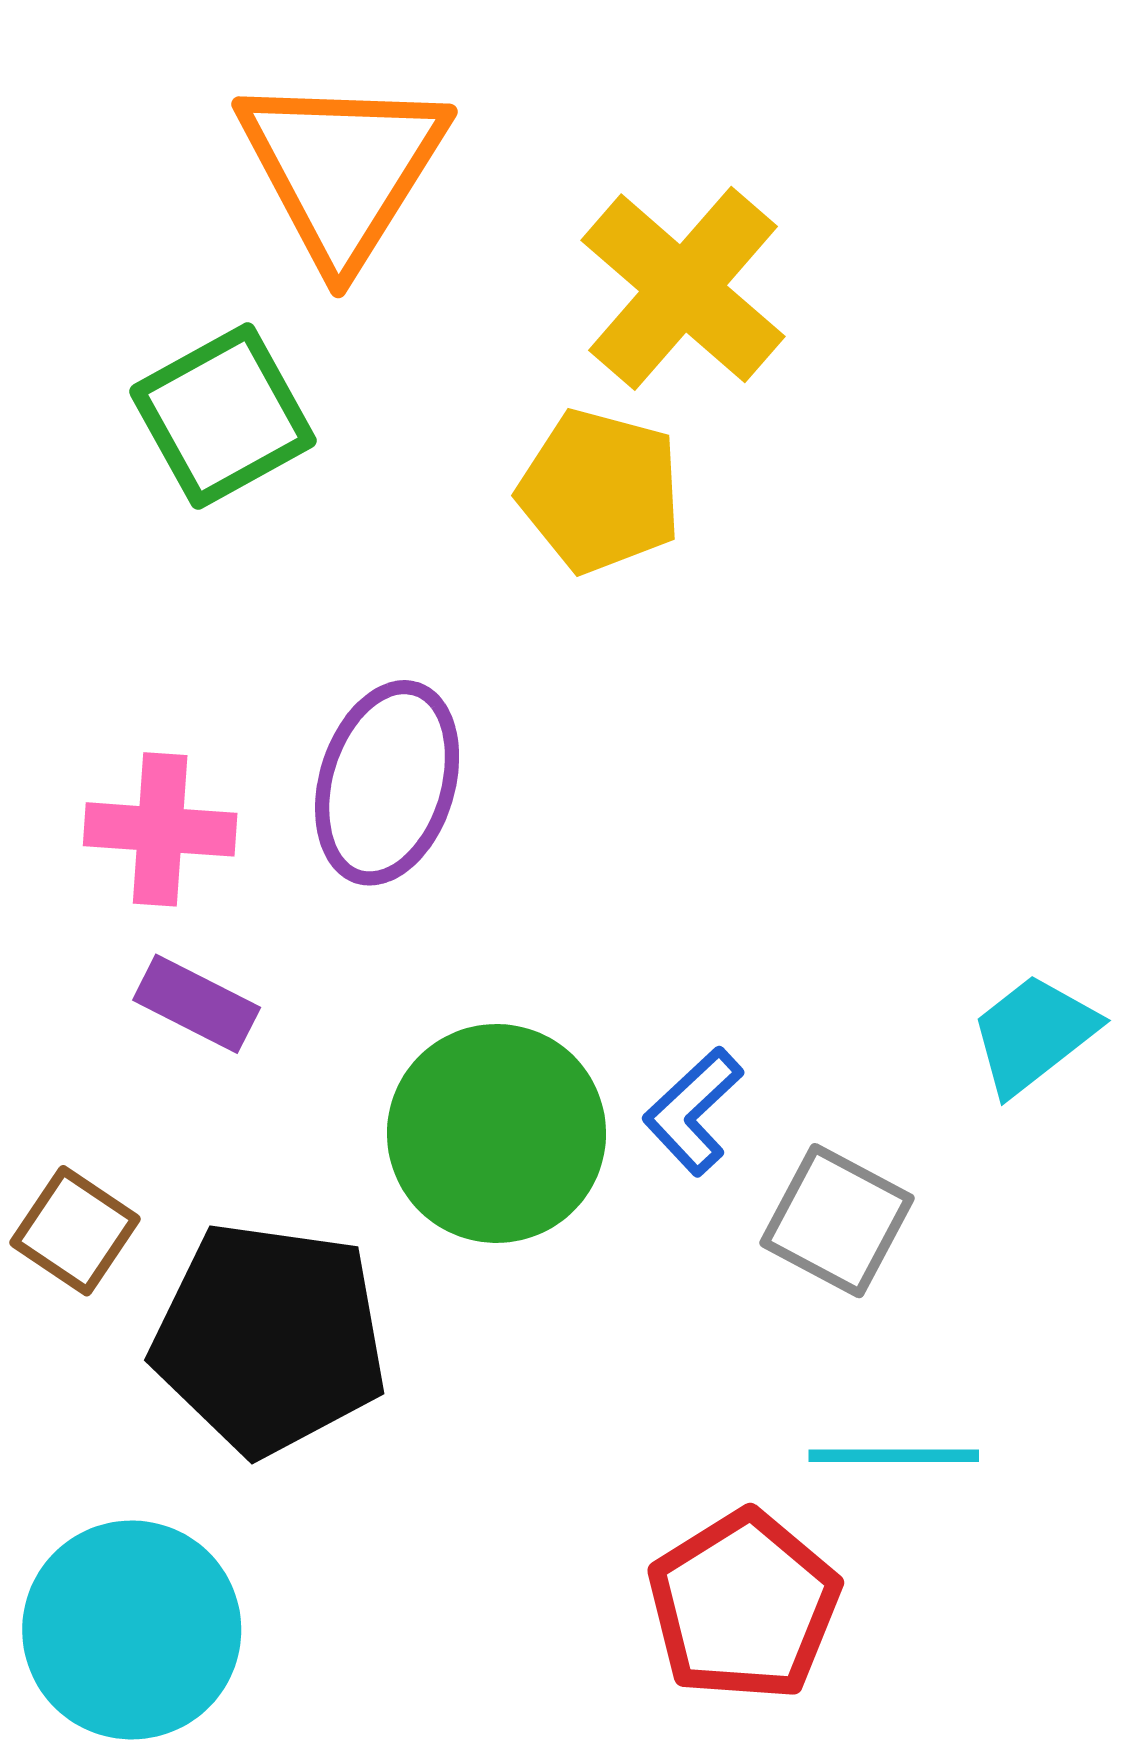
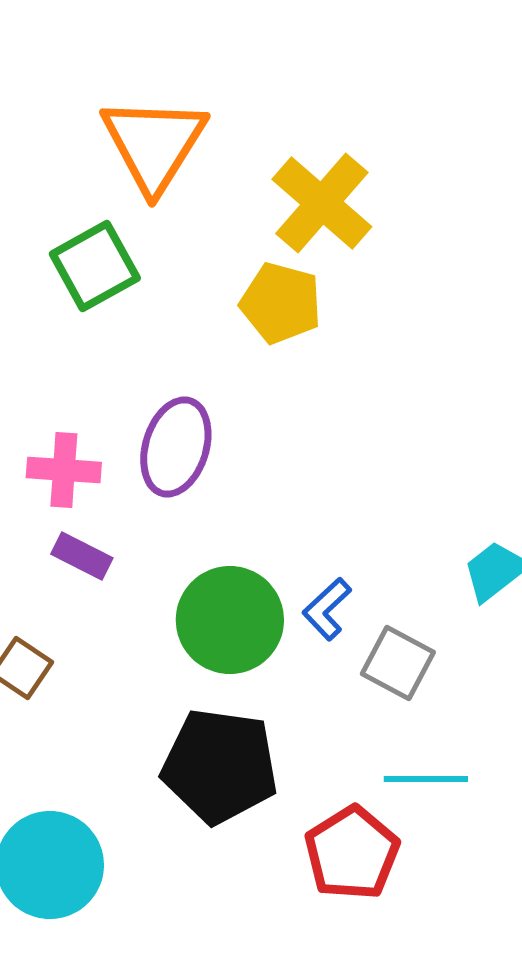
black pentagon: (270, 1338) -> (220, 766), moved

